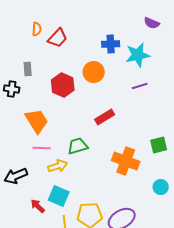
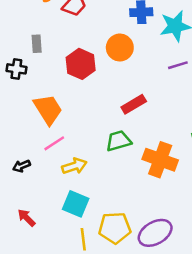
green trapezoid: (78, 146) -> (119, 141), moved
pink line: (42, 148) -> (54, 143), turned -36
black arrow: (16, 176) -> (21, 166), moved, size x0.6
red arrow: (38, 206) -> (26, 218), moved

